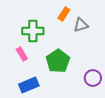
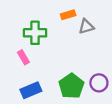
orange rectangle: (64, 14) -> (68, 15), turned 40
green pentagon: (58, 61) -> (71, 86), moved

